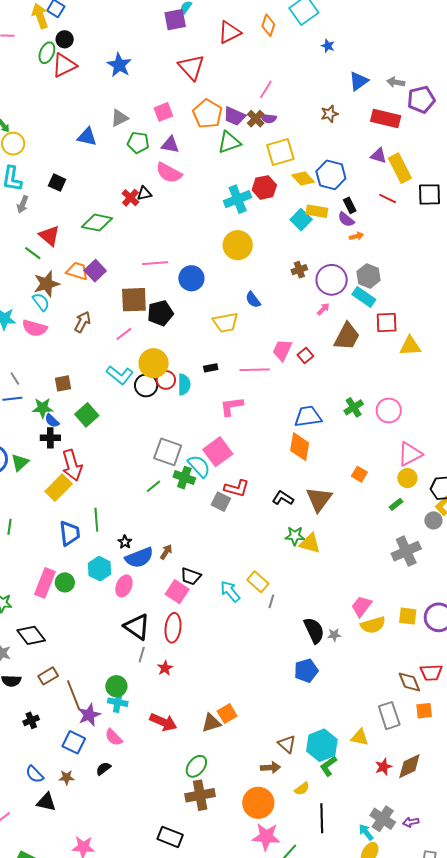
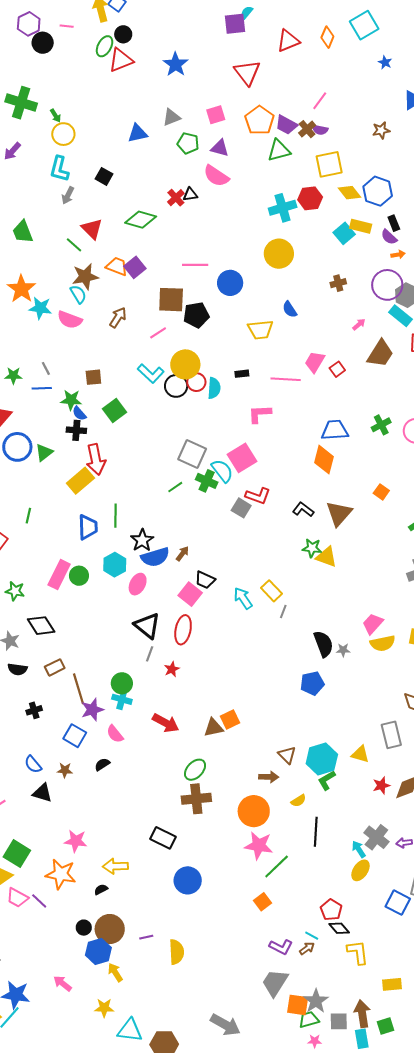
blue triangle: (87, 137) -> (138, 133), turned -30
purple circle: (332, 280) -> (387, 285), moved
black star: (125, 542) -> (142, 540), size x1.6

